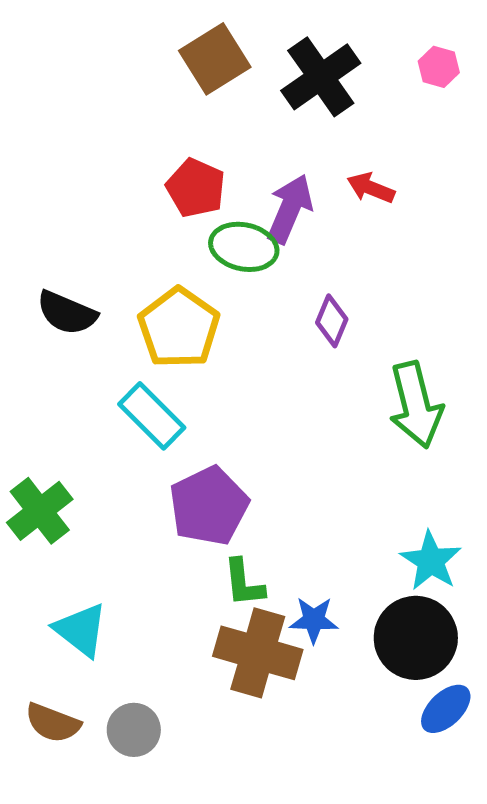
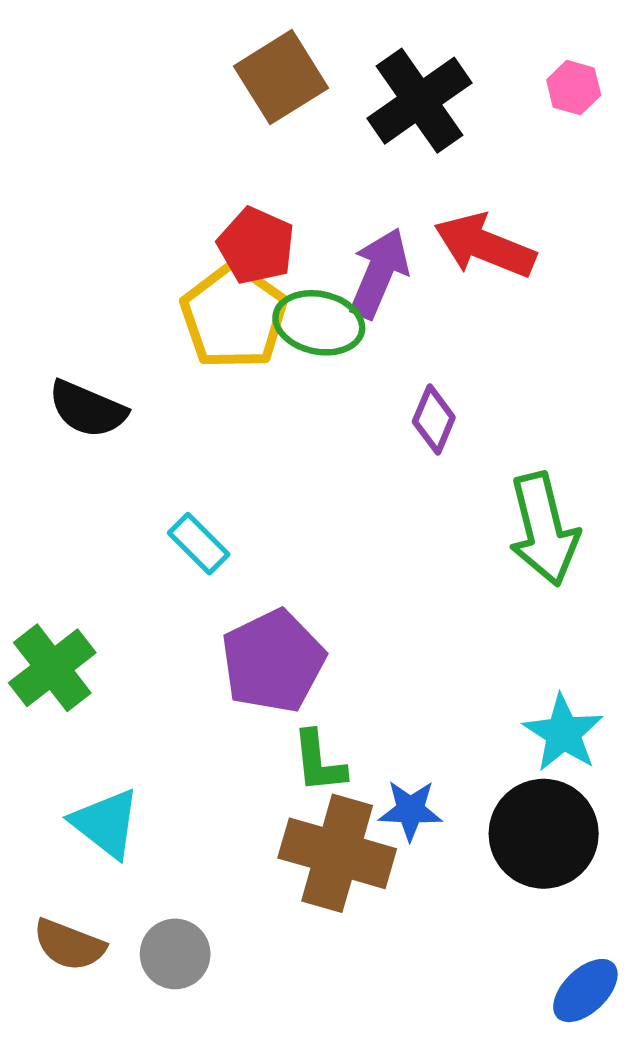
red arrow: (371, 188) -> (485, 246), size x1.6
yellow pentagon: (179, 328) -> (234, 316), moved
cyan rectangle: (152, 416) -> (199, 544), size x0.7
blue ellipse: (446, 709) -> (585, 991), moved

